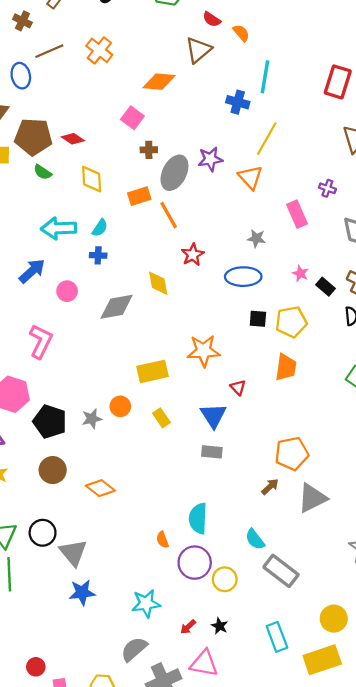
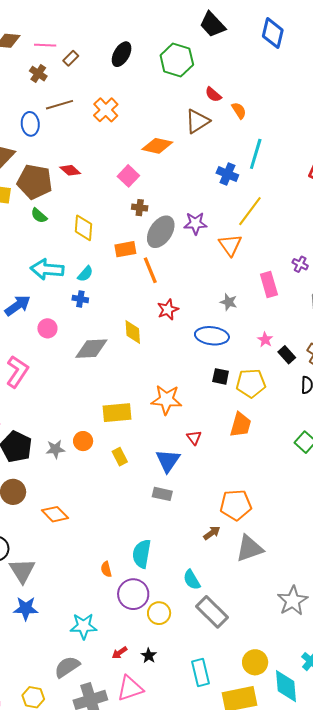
red diamond: (73, 139) -> (70, 170), moved
pink triangle: (204, 663) -> (130, 688), turned -36

